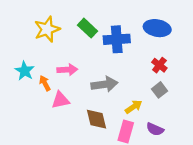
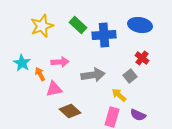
gray square: (159, 90) -> (130, 76), moved
yellow arrow: (134, 107) -> (119, 95), turned -105
brown diamond: (96, 119) -> (70, 111), moved, turned -35

